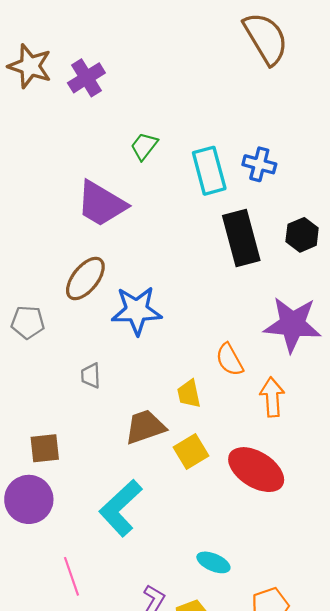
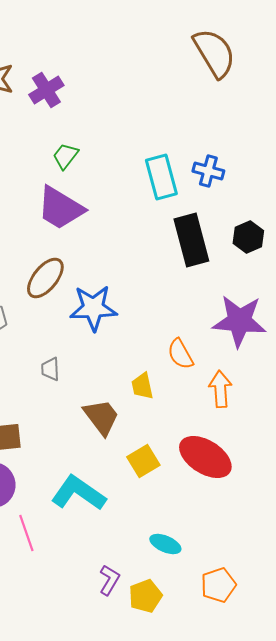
green trapezoid: (144, 146) -> (65, 156), moved
brown trapezoid: (145, 427) -> (101, 417), turned 72
yellow square: (191, 451) -> (143, 461), moved
cyan L-shape: (121, 508) -> (78, 493), turned 78
pink line: (72, 576) -> (26, 533), moved

